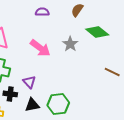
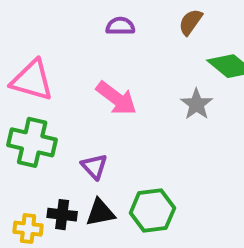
gray star: (70, 44) -> (197, 104), moved
black cross: (10, 94) -> (62, 215), moved

